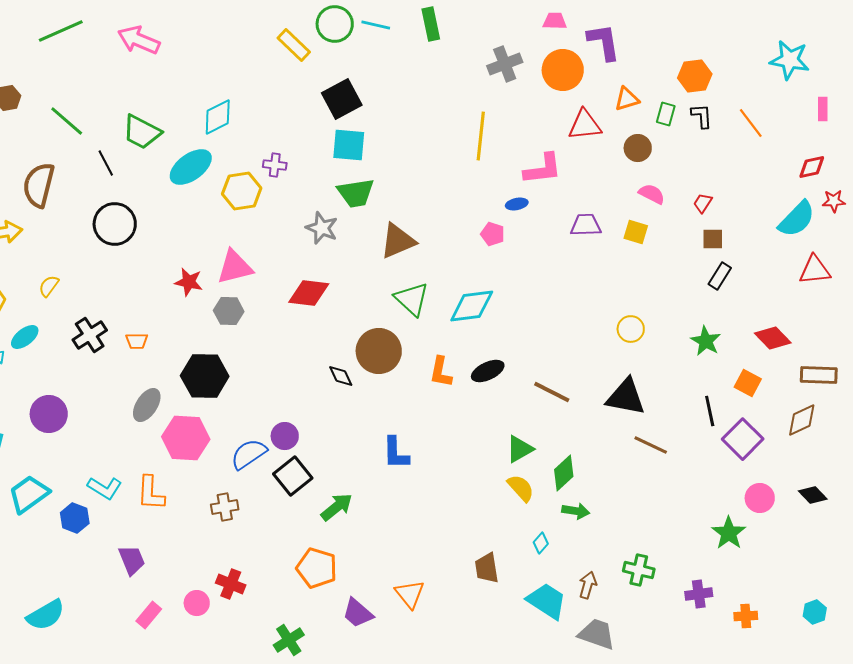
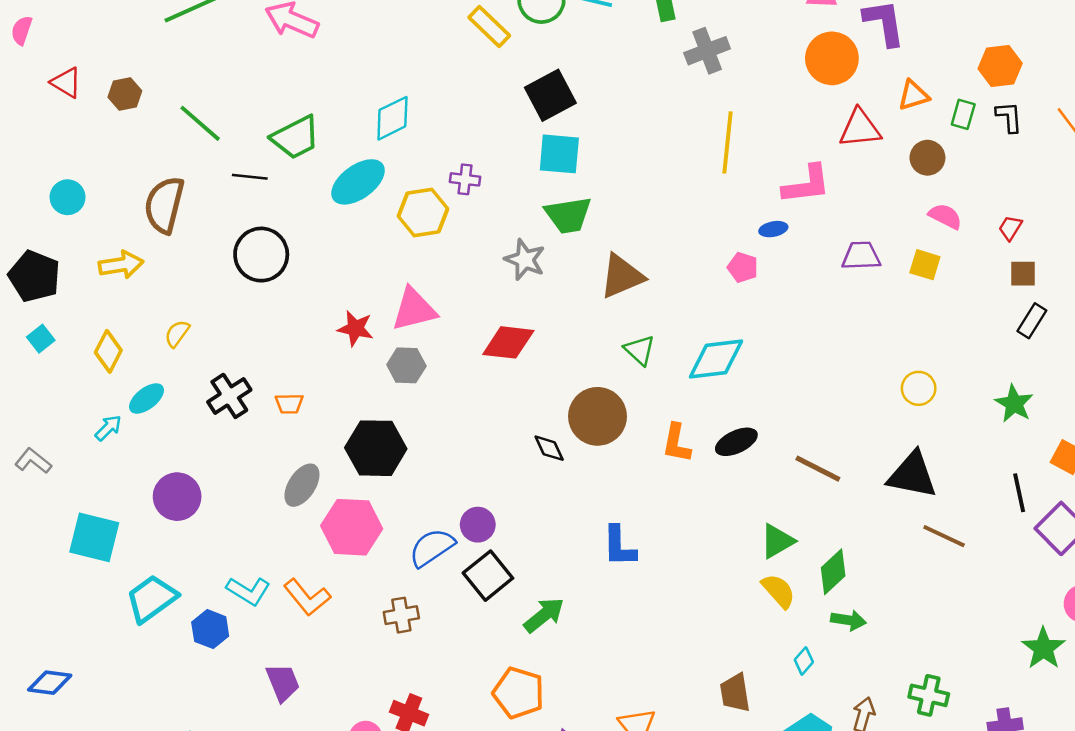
gray cross: (505, 64) -> (707, 51), moved
green trapezoid: (142, 132) -> (296, 137), turned -54
black line: (106, 163) -> (250, 177), turned -56
green triangle: (412, 299) -> (640, 350), size x0.7
orange L-shape: (151, 493) -> (307, 597), turned -42

